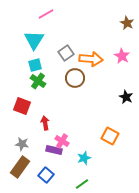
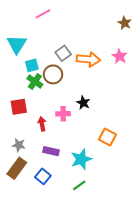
cyan triangle: (34, 40) -> (17, 44), moved
brown circle: (75, 78) -> (53, 74), moved
black star: (126, 97) -> (83, 103), moved
red square: (22, 106) -> (19, 107), turned -30
pink cross: (62, 141) -> (63, 114), moved, turned -32
cyan star: (84, 158) -> (81, 159), size x1.5

